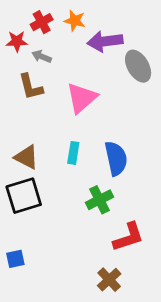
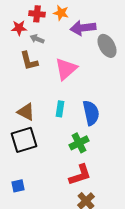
red cross: (42, 22) -> (37, 14), turned 35
red L-shape: (128, 237) -> (80, 175), moved

